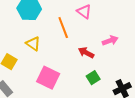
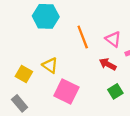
pink triangle: (84, 12) -> (113, 39), moved
yellow triangle: (33, 44) -> (50, 65), moved

